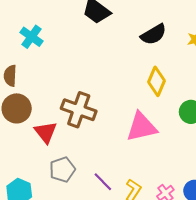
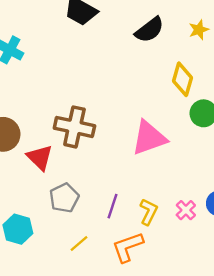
yellow diamond: (157, 81) -> (183, 79), moved
purple line: (103, 182) -> (112, 206), turned 70

